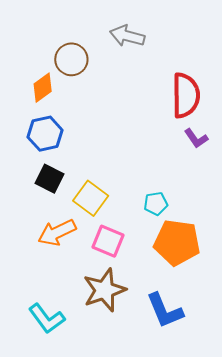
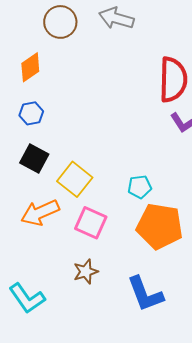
brown circle: (71, 59) -> (60, 22), moved
blue hexagon: (45, 134) -> (31, 113), size x0.7
brown star: (104, 290) -> (86, 272), size x0.6

